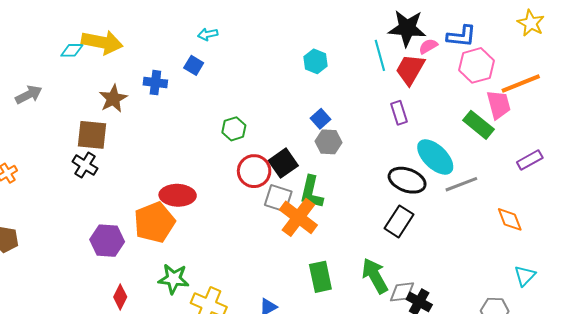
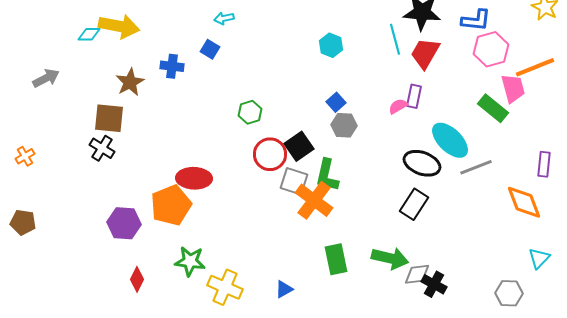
pink semicircle: (428, 46) -> (398, 106), moved
purple rectangle: (399, 113) -> (414, 96), turned 30
purple rectangle: (530, 160) -> (544, 164), moved, turned -55
orange diamond: (510, 219) -> (524, 202), size x1.4
green arrow: (375, 276) -> (390, 258), turned 132

